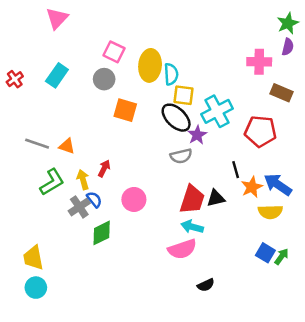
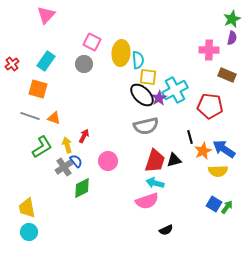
orange square: (125, 110) -> (38, 89), moved
purple star: (197, 135) -> (159, 98), moved
gray semicircle: (181, 156) -> (146, 126), size x1.4

